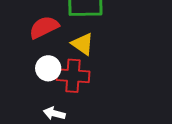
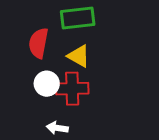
red semicircle: (44, 27) -> (39, 43), turned -48

